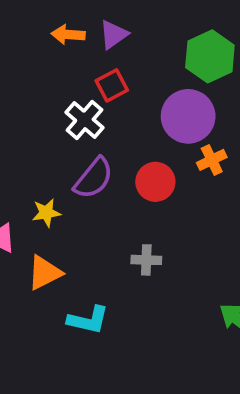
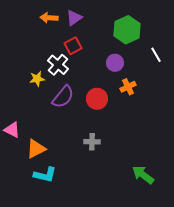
purple circle: (188, 116) -> (115, 63), size x0.6
yellow star: (46, 213) -> (37, 79), moved
cyan L-shape: (88, 320) -> (45, 175), moved

